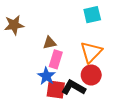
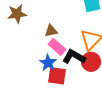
pink rectangle: (56, 59) -> (57, 47), turned -66
black L-shape: (73, 87) -> (74, 57), moved

